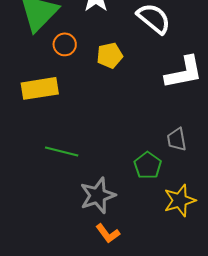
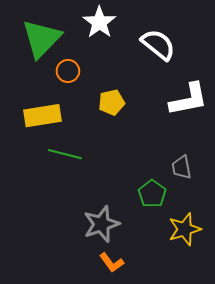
yellow pentagon: (110, 55) -> (112, 102), moved
green line: (62, 151) -> (65, 154), moved

